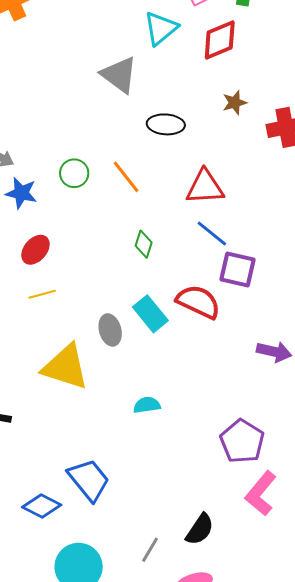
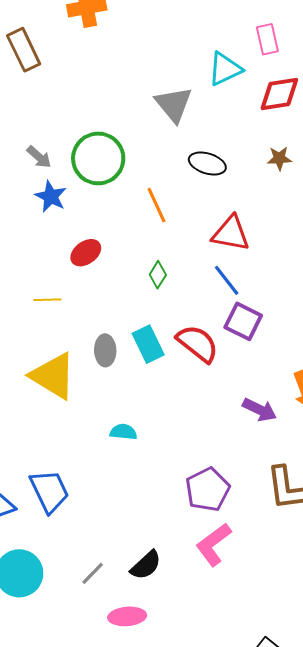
green circle: (74, 173) -> (98, 158), moved, size x1.8
red ellipse: (35, 250) -> (86, 253), moved

